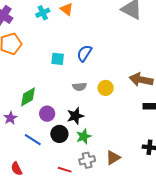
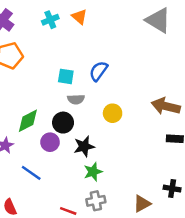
gray semicircle: (79, 87) -> (76, 99), moved
yellow circle: (106, 88) -> (113, 113), moved
black circle: (59, 134) -> (63, 123), moved
brown triangle: (113, 158) -> (142, 204), moved

